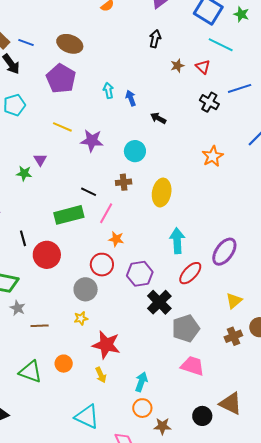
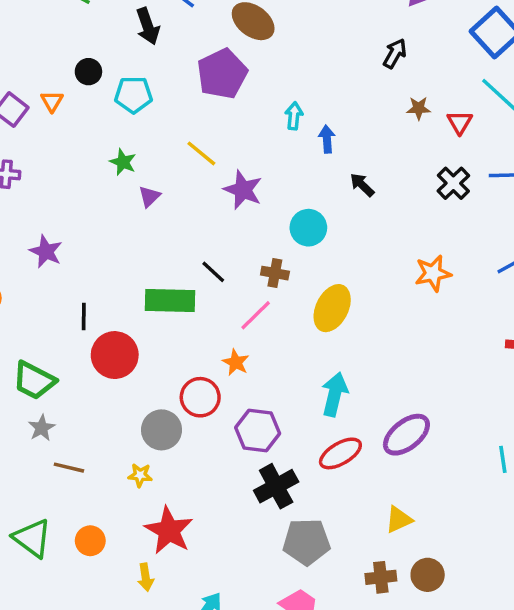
green star: (24, 173) -> (123, 162), moved
pink line: (106, 213) -> (256, 315), moved

